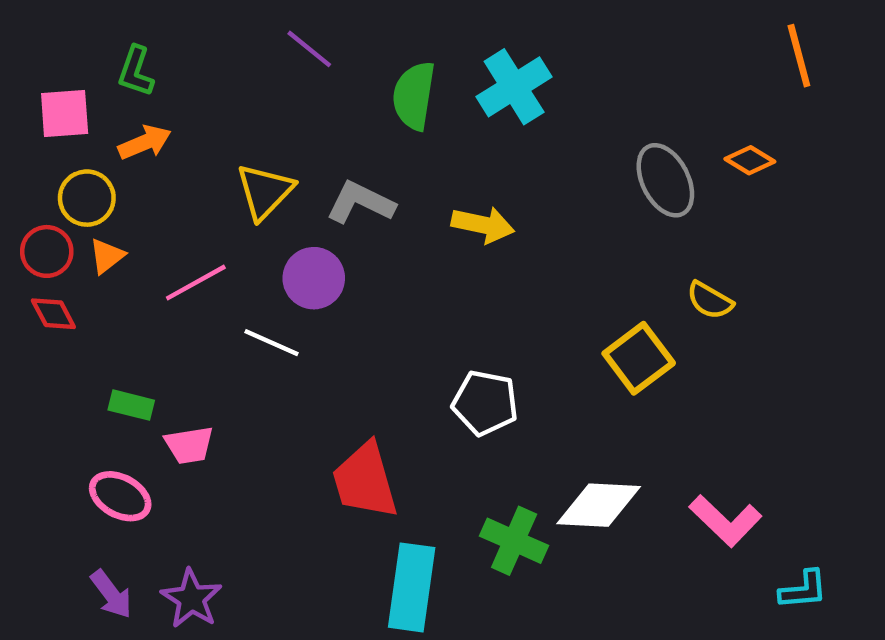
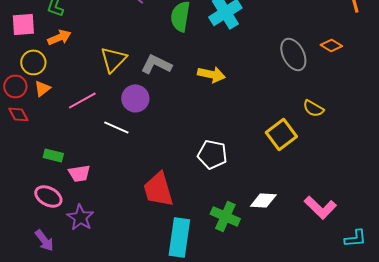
white diamond: (599, 505) -> (263, 200), size x0.7
purple star: (191, 599) -> (80, 217), moved

